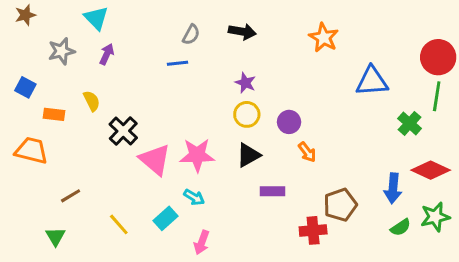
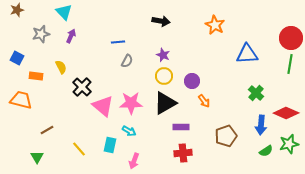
gray semicircle: (191, 35) -> (127, 61), moved
green cross: (410, 123) -> (256, 93), moved
black triangle: (248, 155) -> (165, 103), size x1.4
cyan rectangle: (165, 218) -> (110, 145), turned -35
red cross: (313, 230) -> (183, 153), moved

